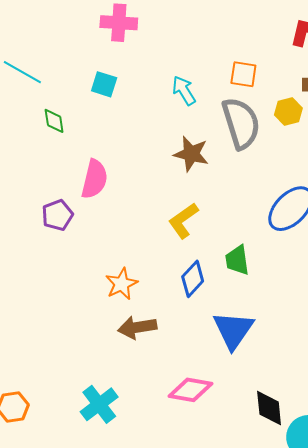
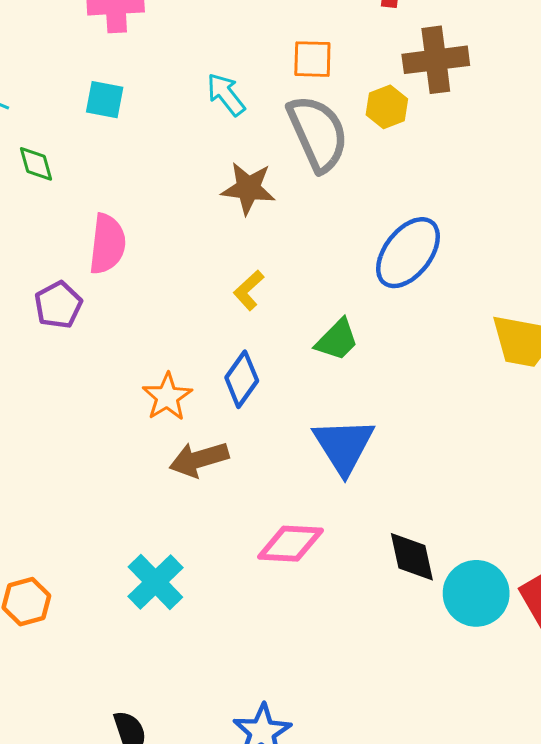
yellow L-shape: (183, 221) -> (249, 290), size x0.7
green trapezoid: (237, 260) -> (337, 340), turned -120
blue diamond: (193, 279) -> (242, 379), moved

